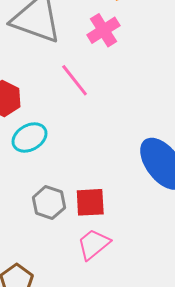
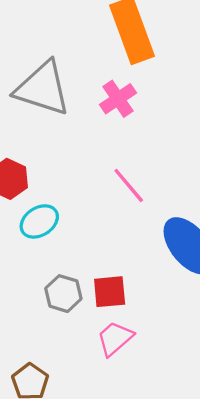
pink line: (75, 80) -> (129, 185), moved

